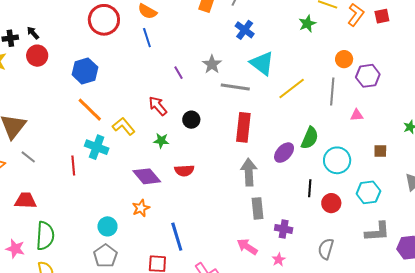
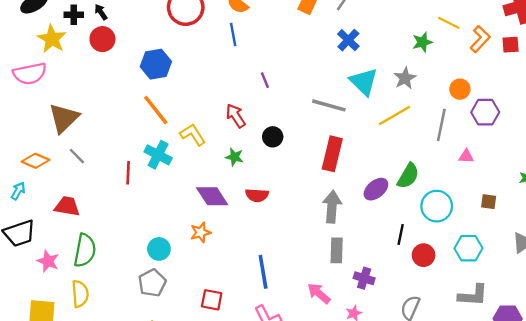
gray star: (212, 64) -> (405, 78), moved
blue line: (177, 237) -> (263, 272), moved

